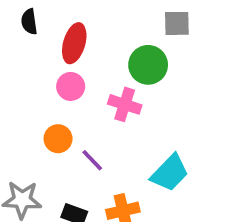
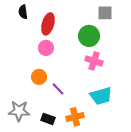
pink cross: (125, 104) -> (94, 61), moved
cyan trapezoid: (170, 173) -> (101, 96), turned 30

